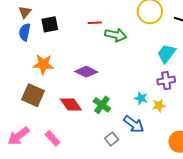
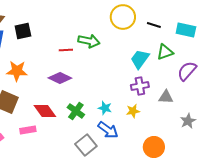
red line: (95, 23) -> (66, 50), moved
cyan star: (141, 98) -> (105, 108), moved
pink rectangle: (53, 138) -> (28, 130), moved, turned -56
gray square: (112, 139) -> (86, 145), size x1.5

